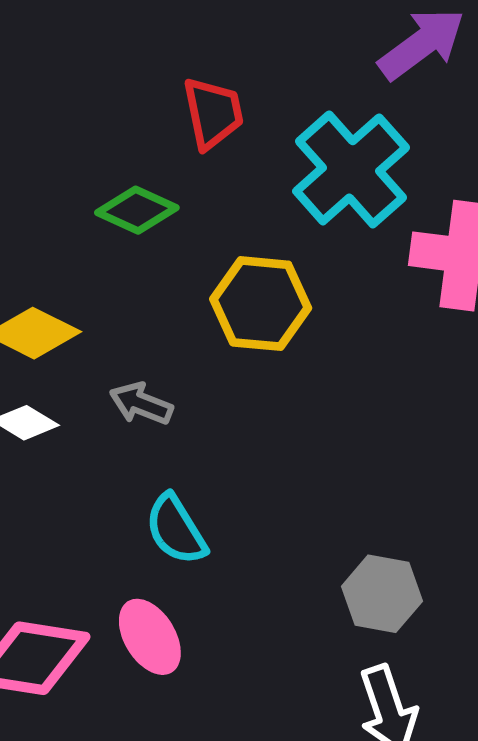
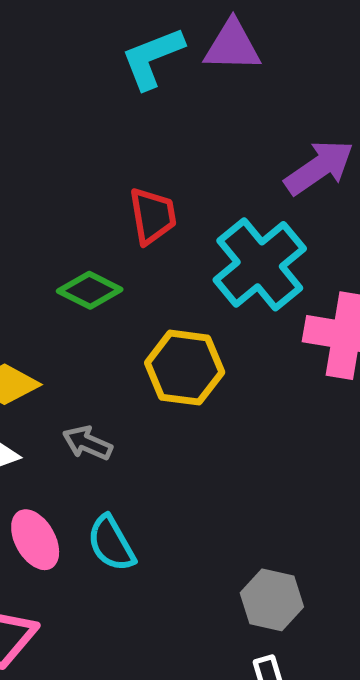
pink ellipse: (150, 637) -> (35, 540), moved

